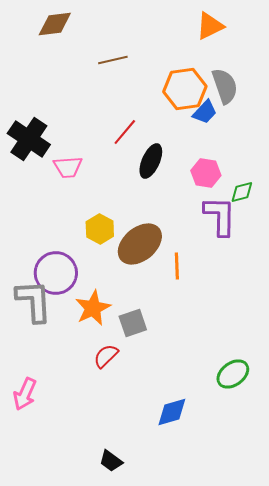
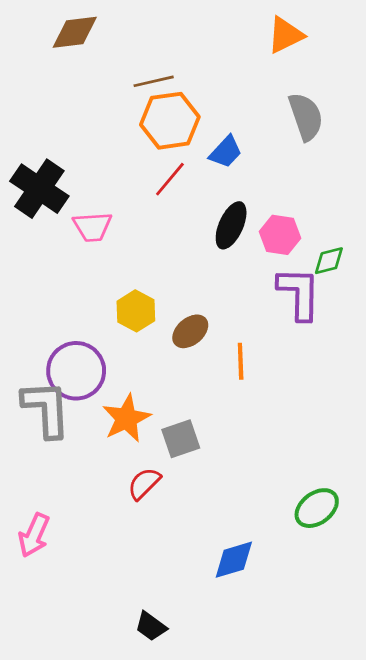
orange hexagon: (185, 89) -> (170, 121), moved
blue trapezoid: (205, 112) -> (226, 152), moved
black ellipse: (151, 161) -> (231, 225), moved
brown ellipse: (140, 244) -> (190, 331), size x0.6

